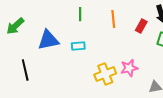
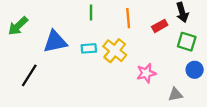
red rectangle: (141, 26) -> (160, 26), turned 32
black line: (25, 70) -> (29, 75), turned 45
yellow cross: (105, 74) -> (115, 51), moved, turned -30

